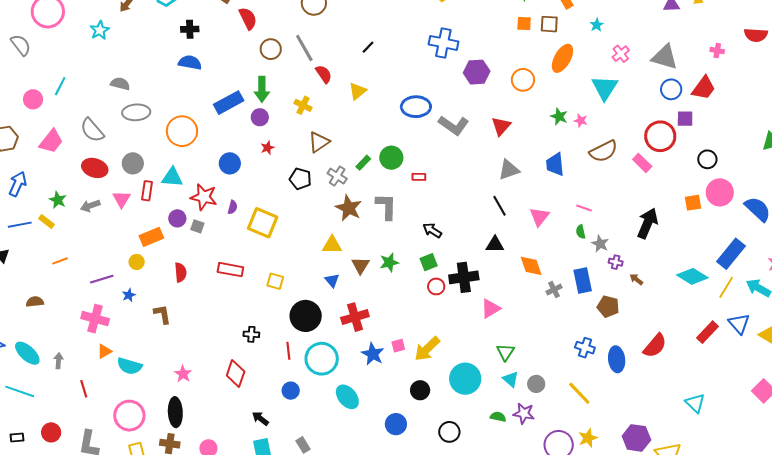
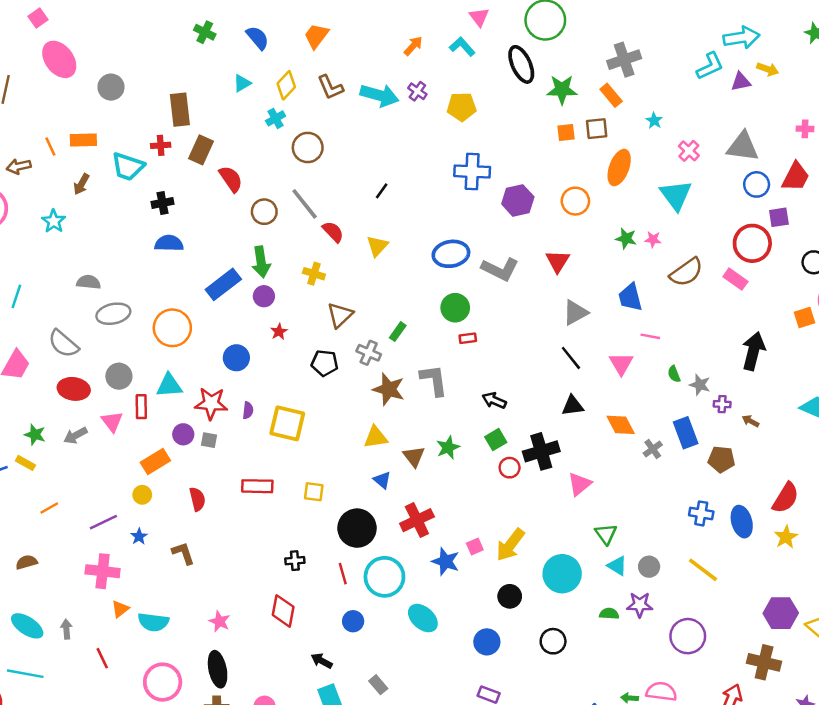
green circle: (391, 158) -> (455, 308), moved
pink line: (584, 208) -> (650, 336), moved
yellow star: (588, 438) -> (786, 537), moved

